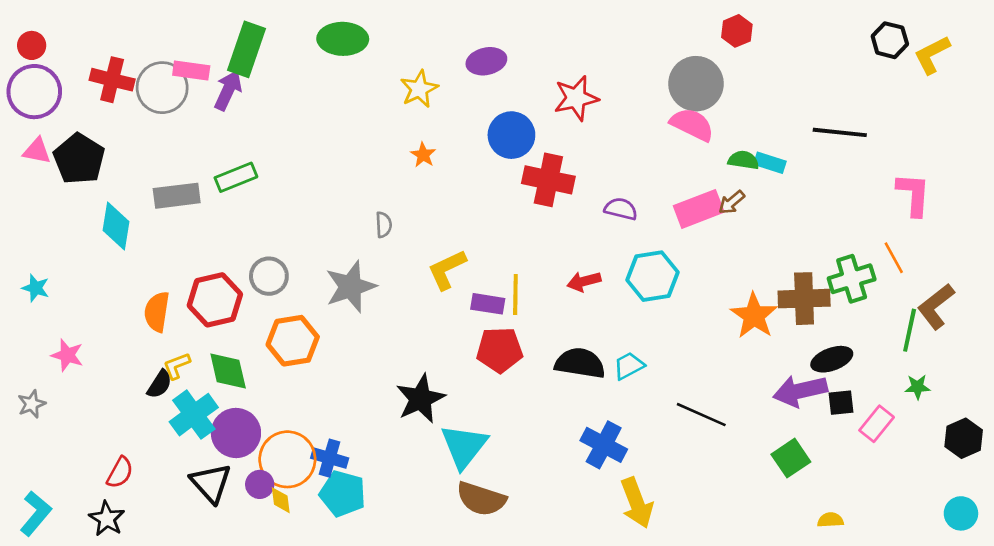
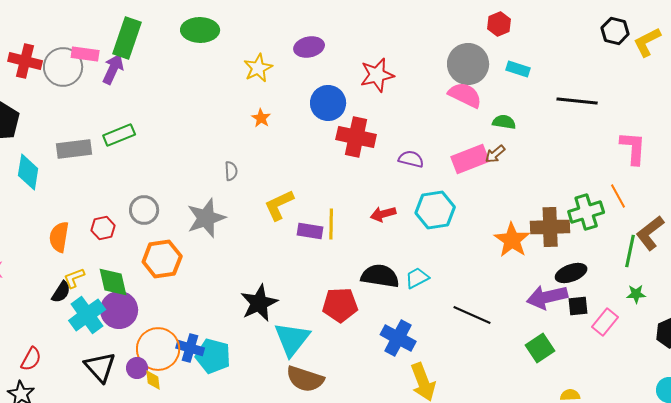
cyan rectangle: (770, 163) -> (518, 69), moved
red hexagon: (215, 300) -> (103, 228), size x0.6
red pentagon: (500, 350) -> (340, 305), moved
purple circle: (236, 433) -> (119, 310), moved
cyan pentagon: (343, 494) -> (213, 356), moved

